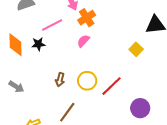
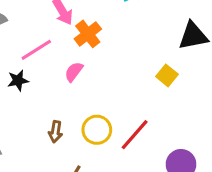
pink semicircle: (83, 41) -> (74, 72), moved

